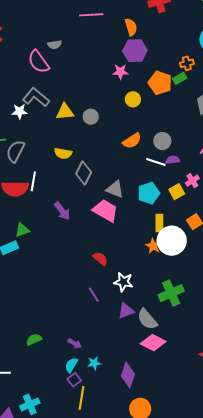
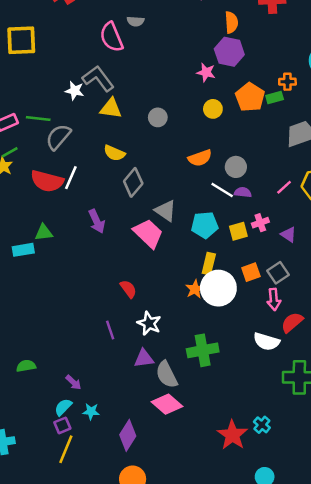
yellow triangle: (65, 112) -> (111, 108), moved

